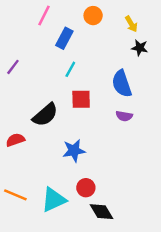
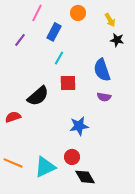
purple line: (13, 67) -> (20, 40), moved
blue star: (74, 151) -> (79, 126), moved

